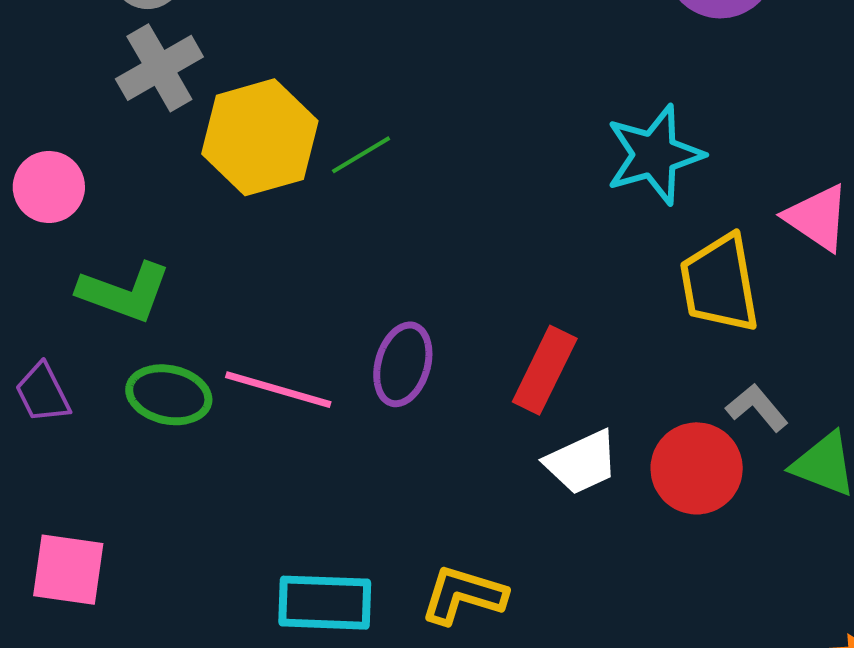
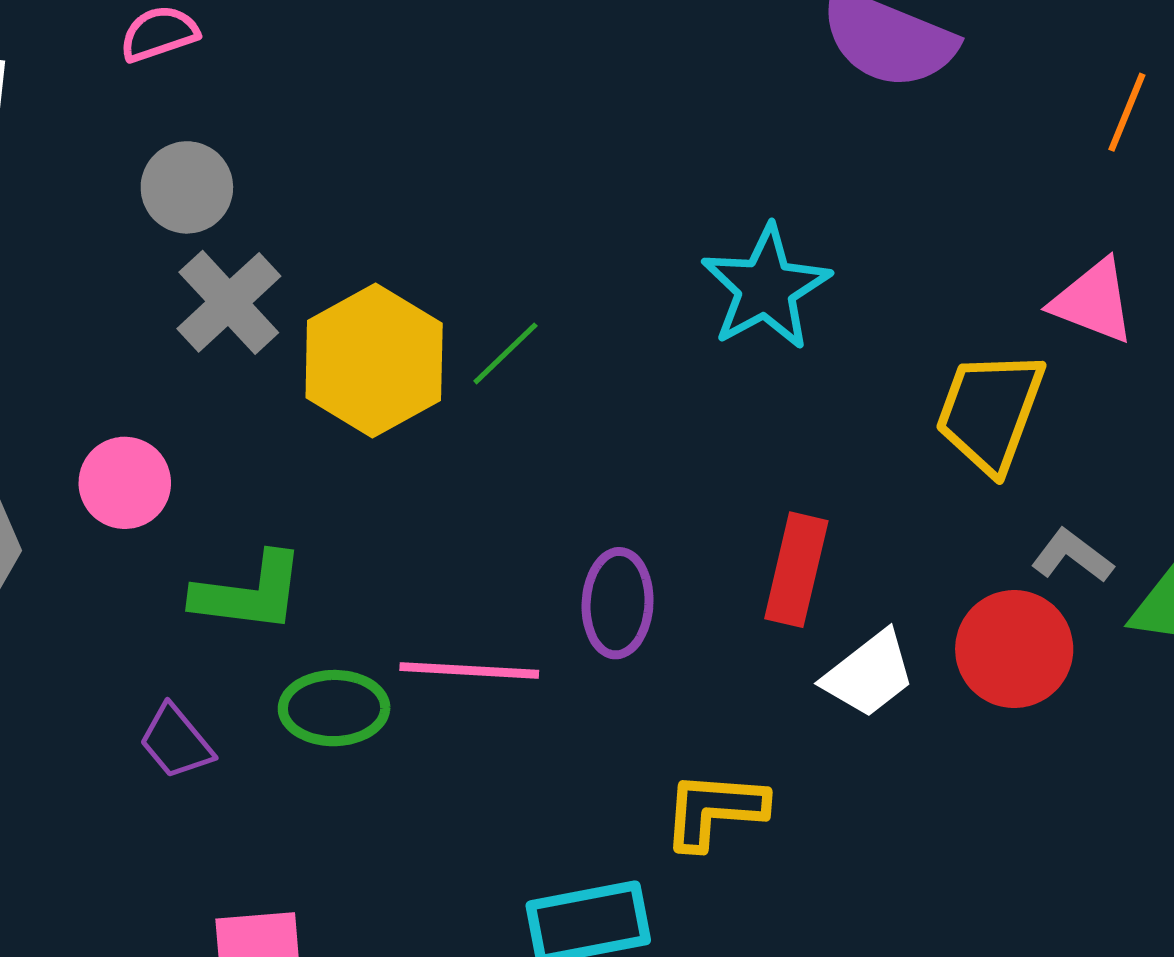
cyan star: (654, 155) -> (766, 288), moved
yellow trapezoid: (720, 283) -> (990, 411), turned 43
yellow L-shape: (463, 595) -> (714, 810), moved

